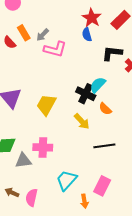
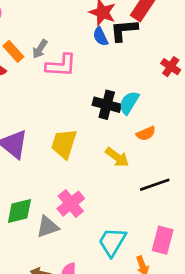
black L-shape: (112, 53) -> (124, 30), moved
black cross: (86, 94) -> (107, 105), moved
orange semicircle: (105, 109) -> (146, 133), turned -56
pink cross: (43, 147) -> (71, 204), turned -30

